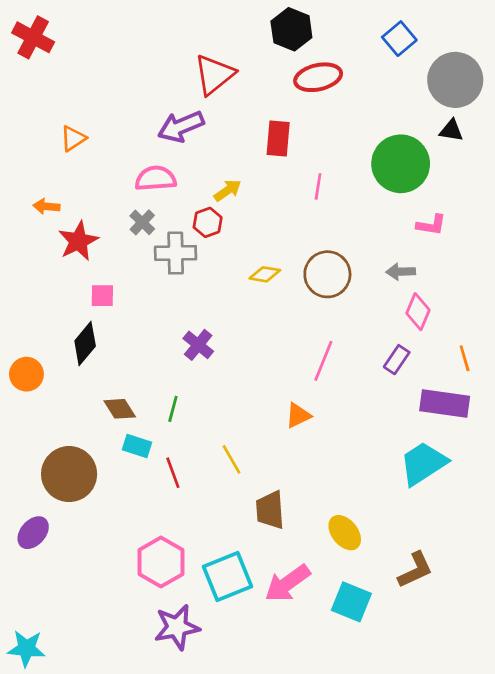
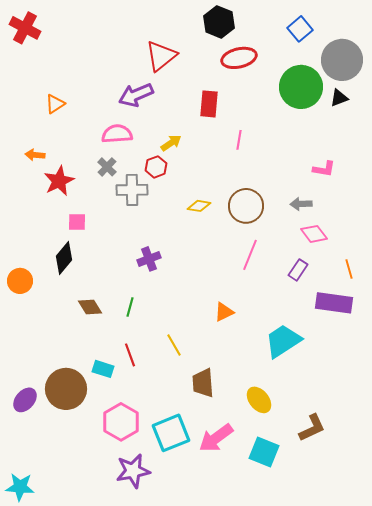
black triangle: (451, 130) -> (339, 98), turned -30
green circle: (401, 164) -> (301, 87), moved
pink diamond: (418, 312) -> (314, 234), turned -60
purple cross: (198, 345) -> (149, 259), turned 30
pink line: (323, 361) -> (250, 255), moved
cyan rectangle: (137, 446) -> (103, 369), moved
cyan trapezoid: (423, 463) -> (283, 341), moved
brown circle: (69, 474) -> (66, 389), moved

